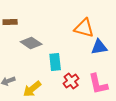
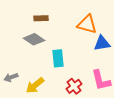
brown rectangle: (10, 22) -> (41, 18), moved
red cross: (71, 81) -> (74, 86), moved

